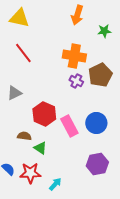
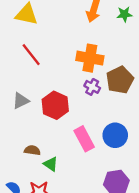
green star: (104, 31) -> (124, 14), moved
red hexagon: (44, 114) -> (55, 105), moved

